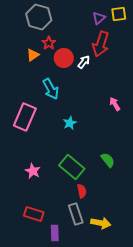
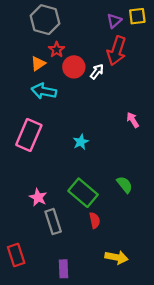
cyan arrow: (51, 89) -> (44, 91), moved, turned 130
red rectangle: (34, 214) -> (16, 255), moved, turned 54
gray rectangle: (76, 214) -> (53, 222), moved

